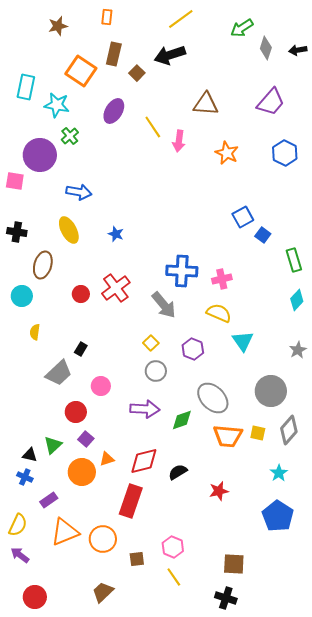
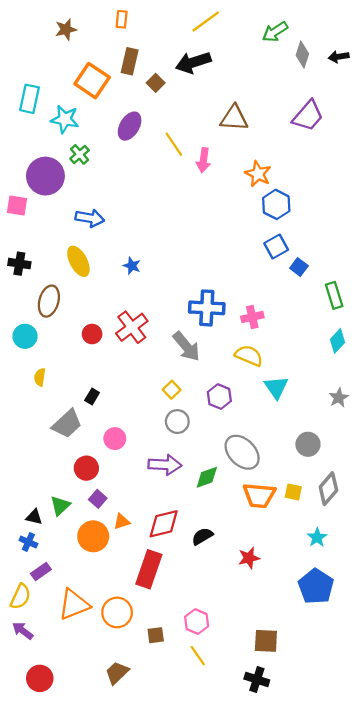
blue hexagon: (285, 153) -> (276, 204), moved
gray circle: (271, 391) -> (308, 444), size x0.7
purple rectangle: (49, 500) -> (41, 572), moved

